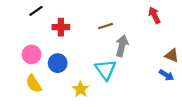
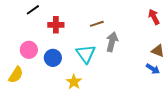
red arrow: (154, 15) -> (154, 17), moved
cyan triangle: (106, 70) -> (86, 54), moved
yellow semicircle: (34, 84) -> (16, 75), moved, turned -114

